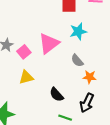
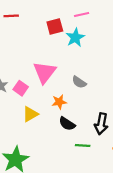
cyan star: (78, 32) -> (75, 38), moved
orange star: (90, 77) -> (59, 102), moved

